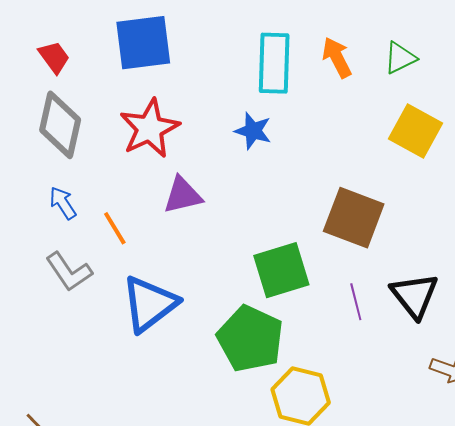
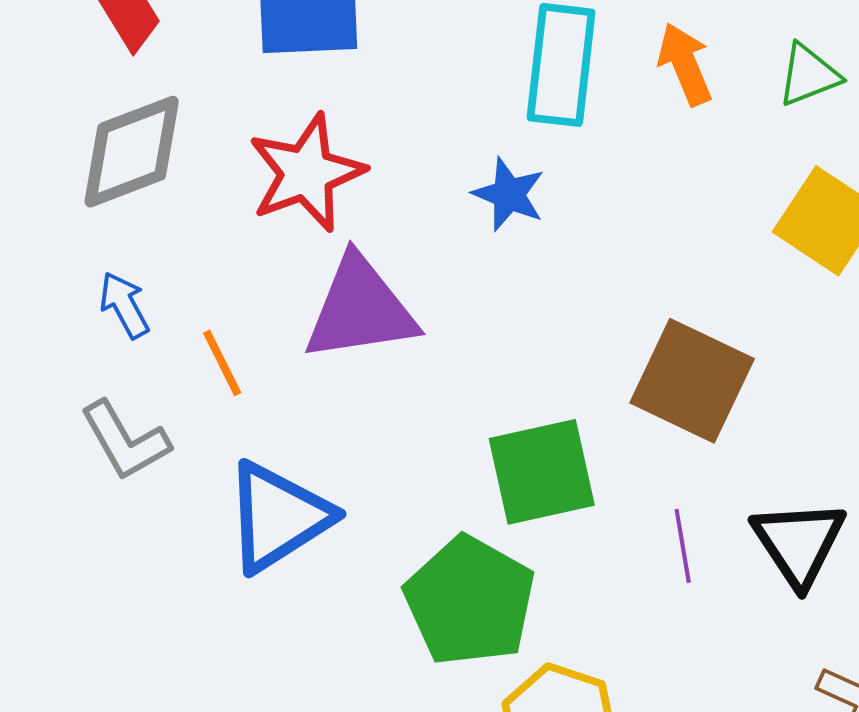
gray diamond: (60, 125) -> (132, 152), turned 52
purple triangle: (183, 195) -> (360, 309), size x1.5

